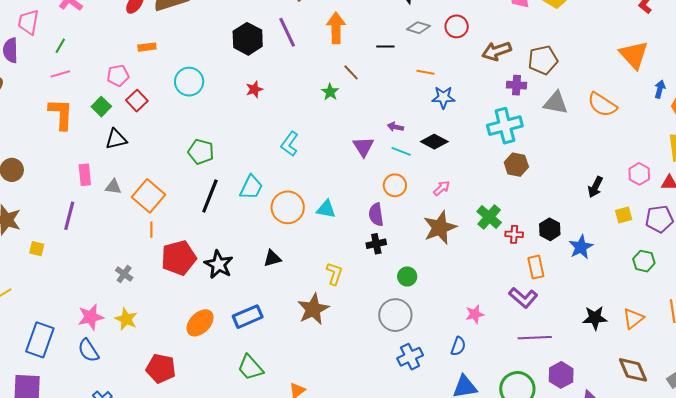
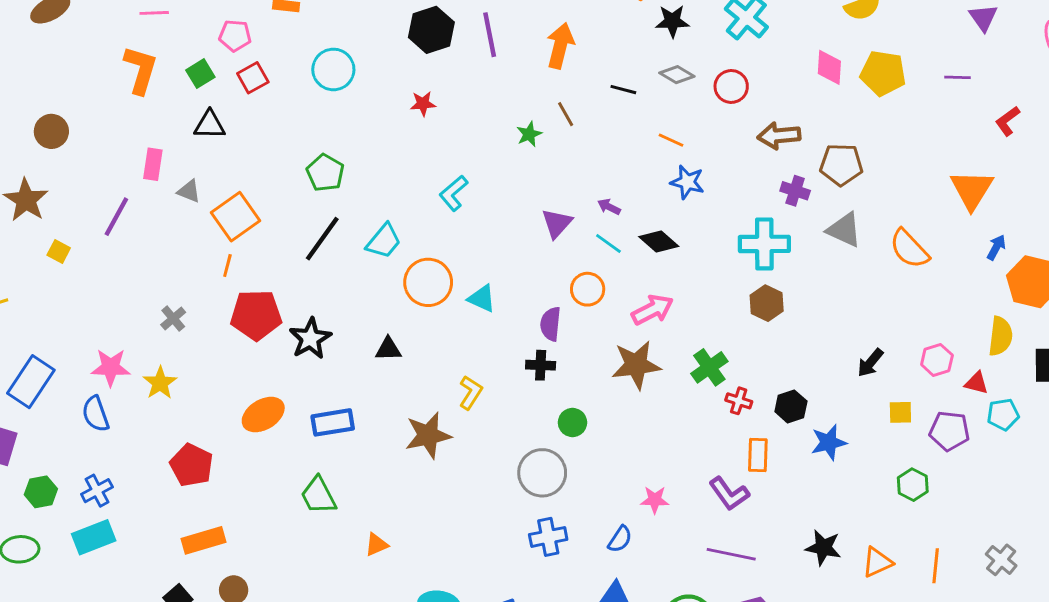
pink arrow: (442, 188) -> (652, 310), size x1.6

